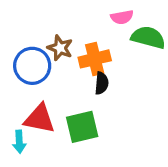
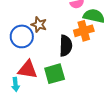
orange cross: (95, 59) -> (84, 31), moved
black semicircle: (102, 83) -> (66, 46), size x1.5

